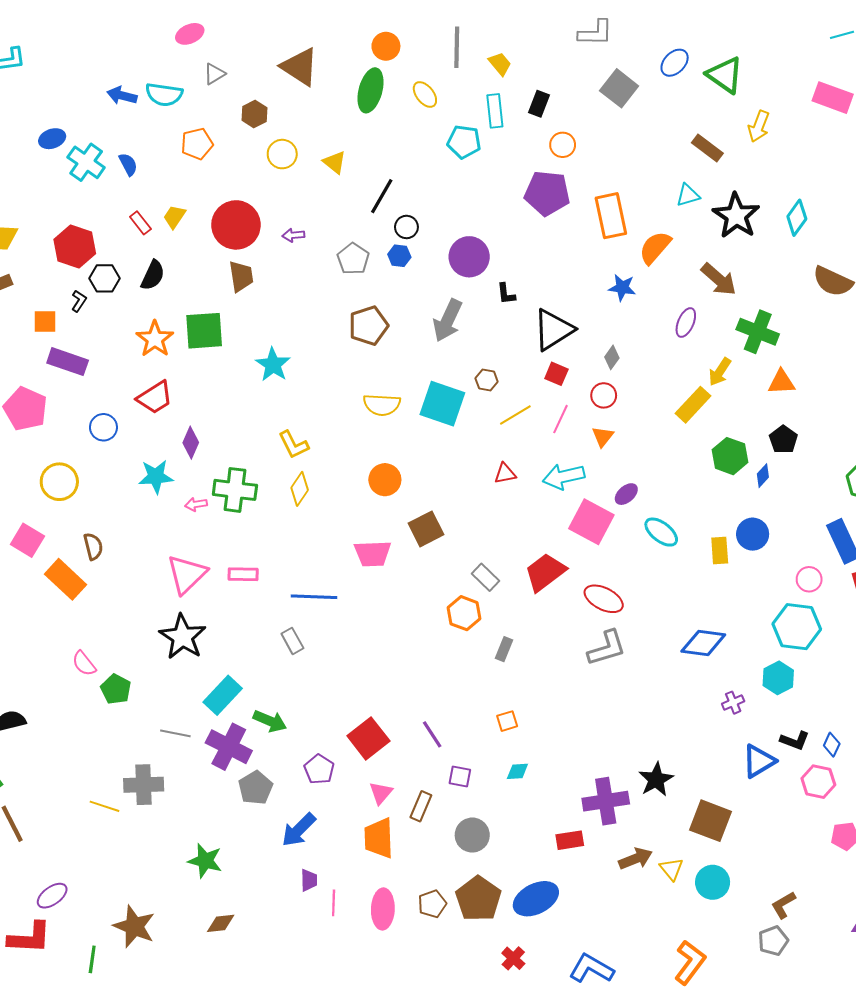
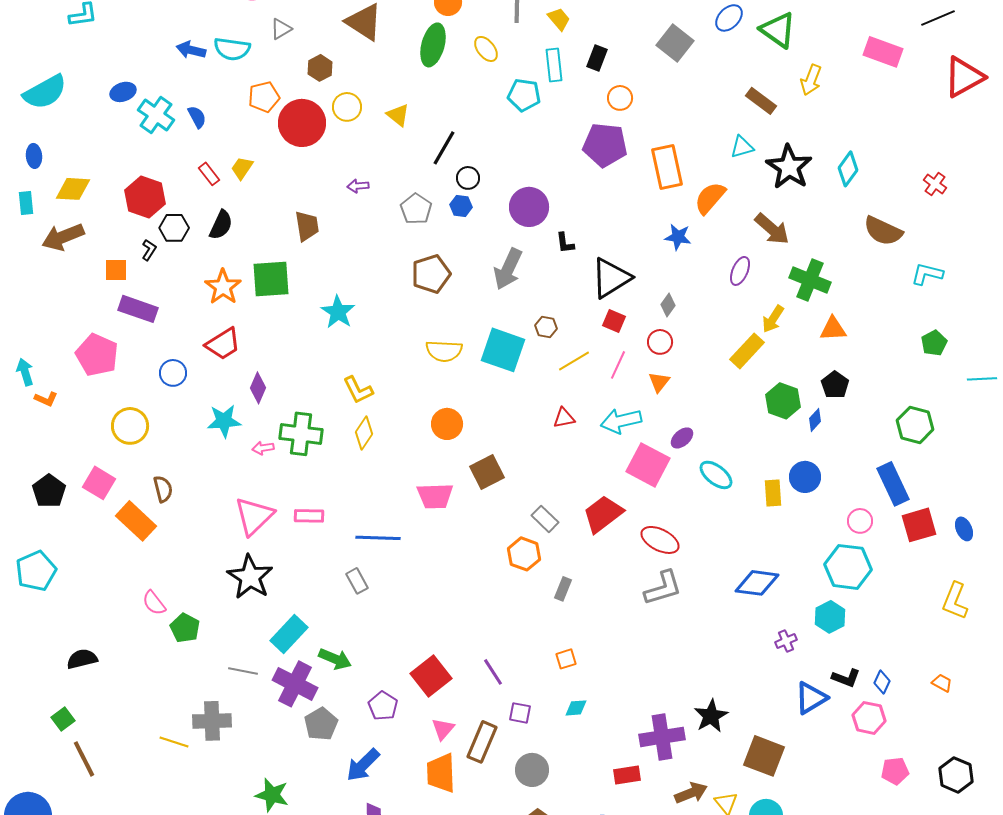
red circle: (236, 225) -> (302, 123), moved
brown rectangle: (421, 806) -> (482, 742), size x1.4

